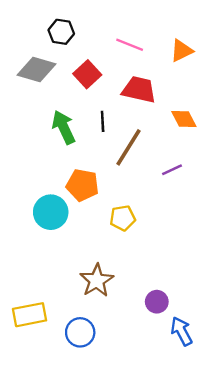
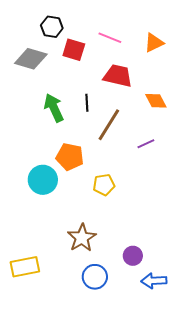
red square: (87, 74) -> (74, 50), moved, turned -30
blue arrow: (182, 331) -> (154, 281), turned -65
blue circle: (80, 332) -> (95, 277), moved

